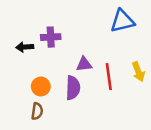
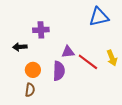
black arrow: (25, 47) -> (20, 47), moved
red line: (109, 77) -> (88, 62), turned -45

